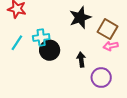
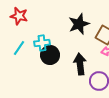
black arrow: (81, 60) -> (80, 64), size x1.5

